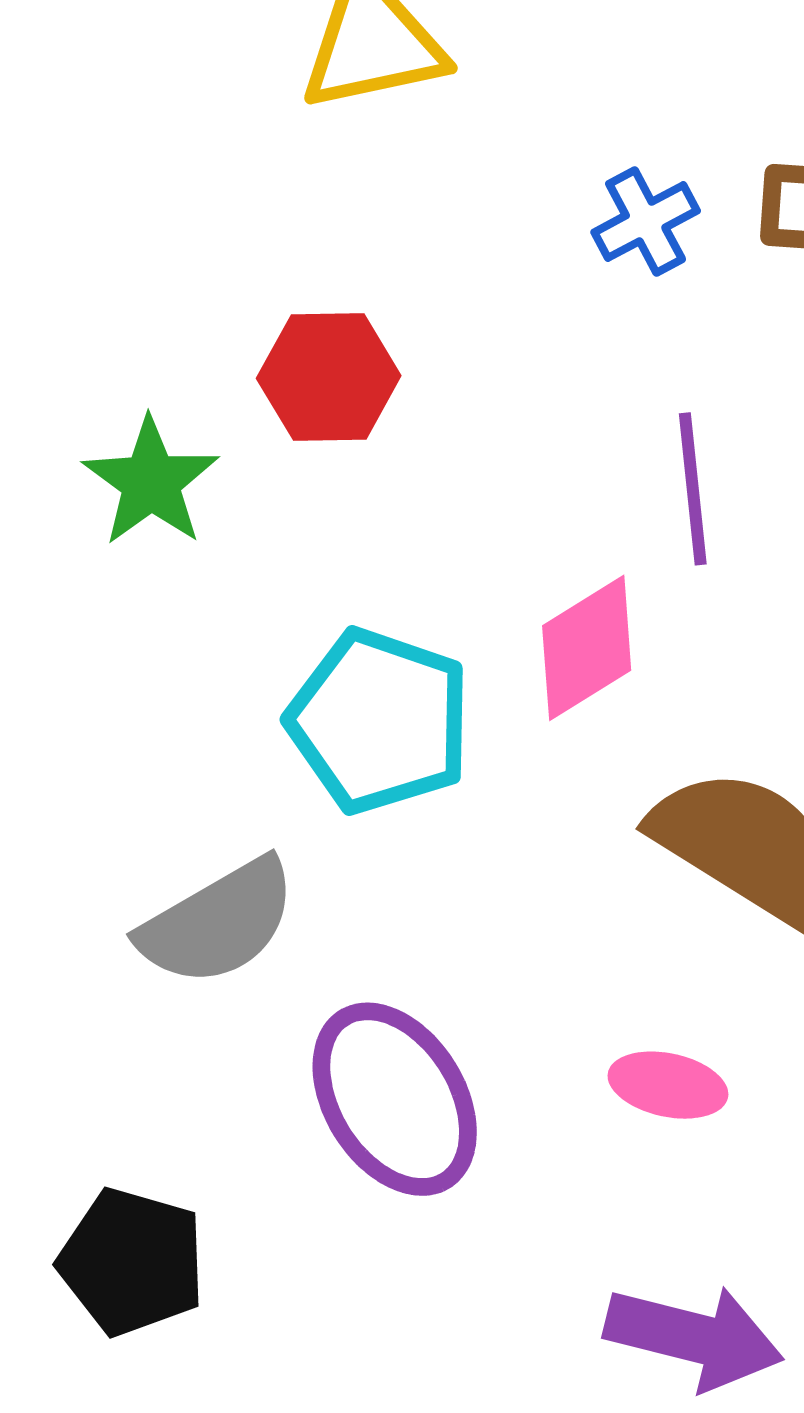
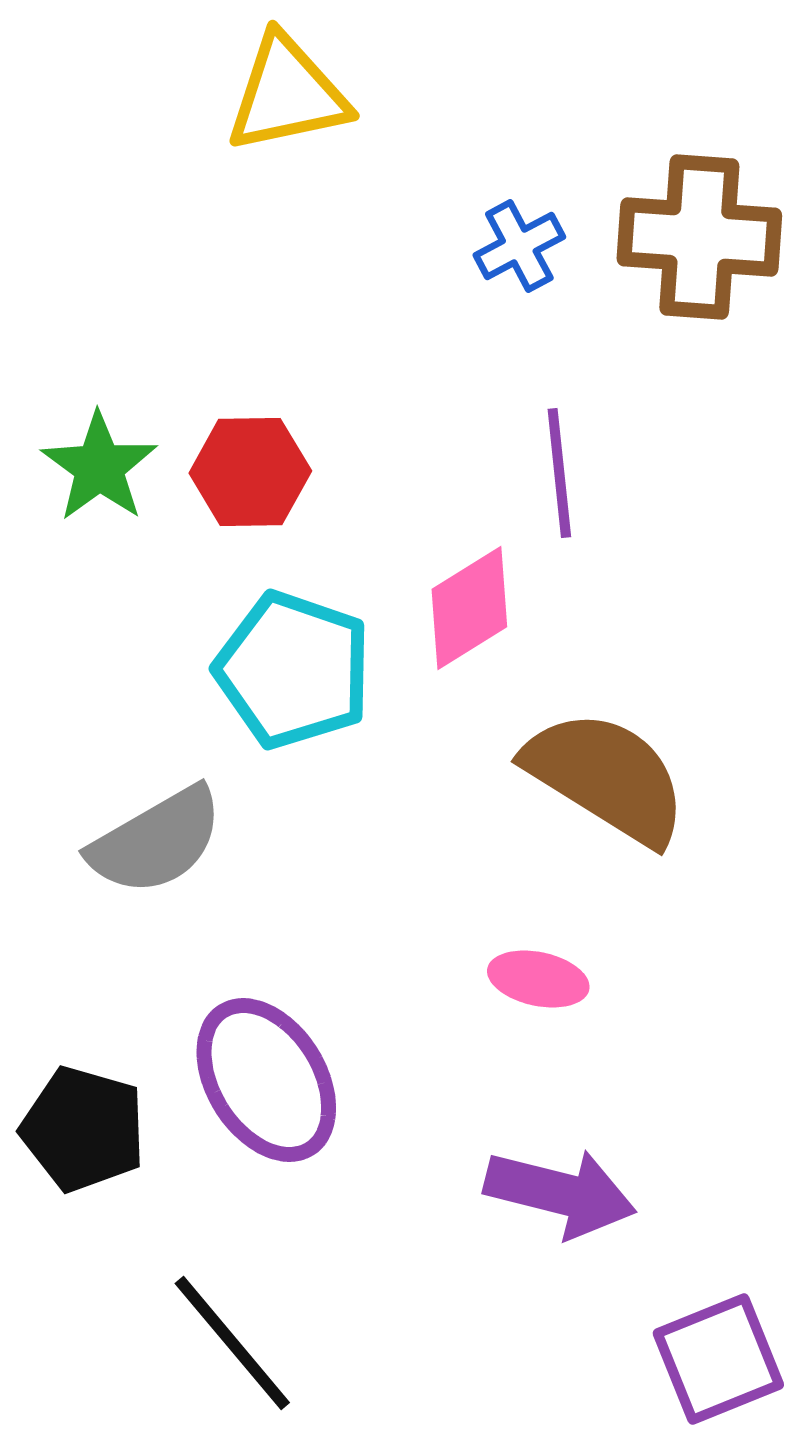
red hexagon: (329, 377) -> (250, 472), moved
purple ellipse: (395, 1099) -> (266, 1080), moved

